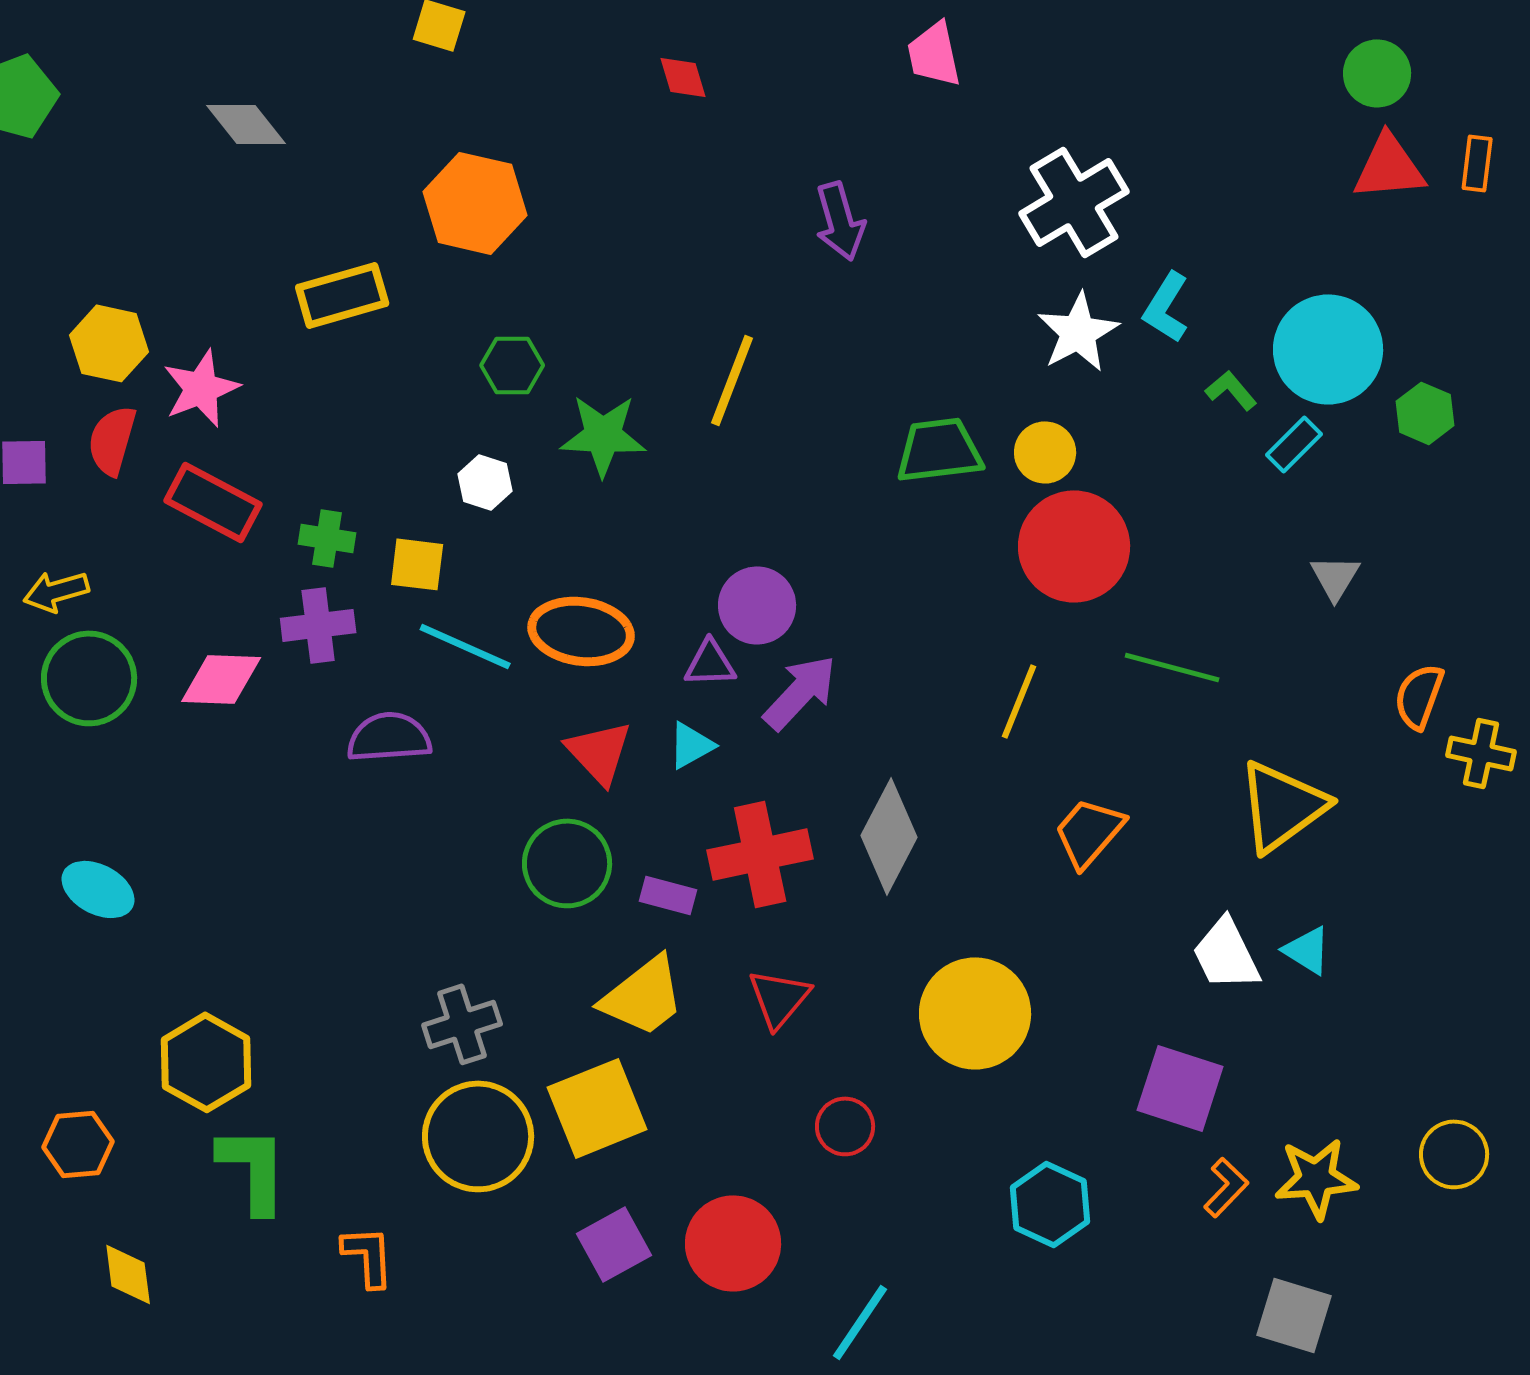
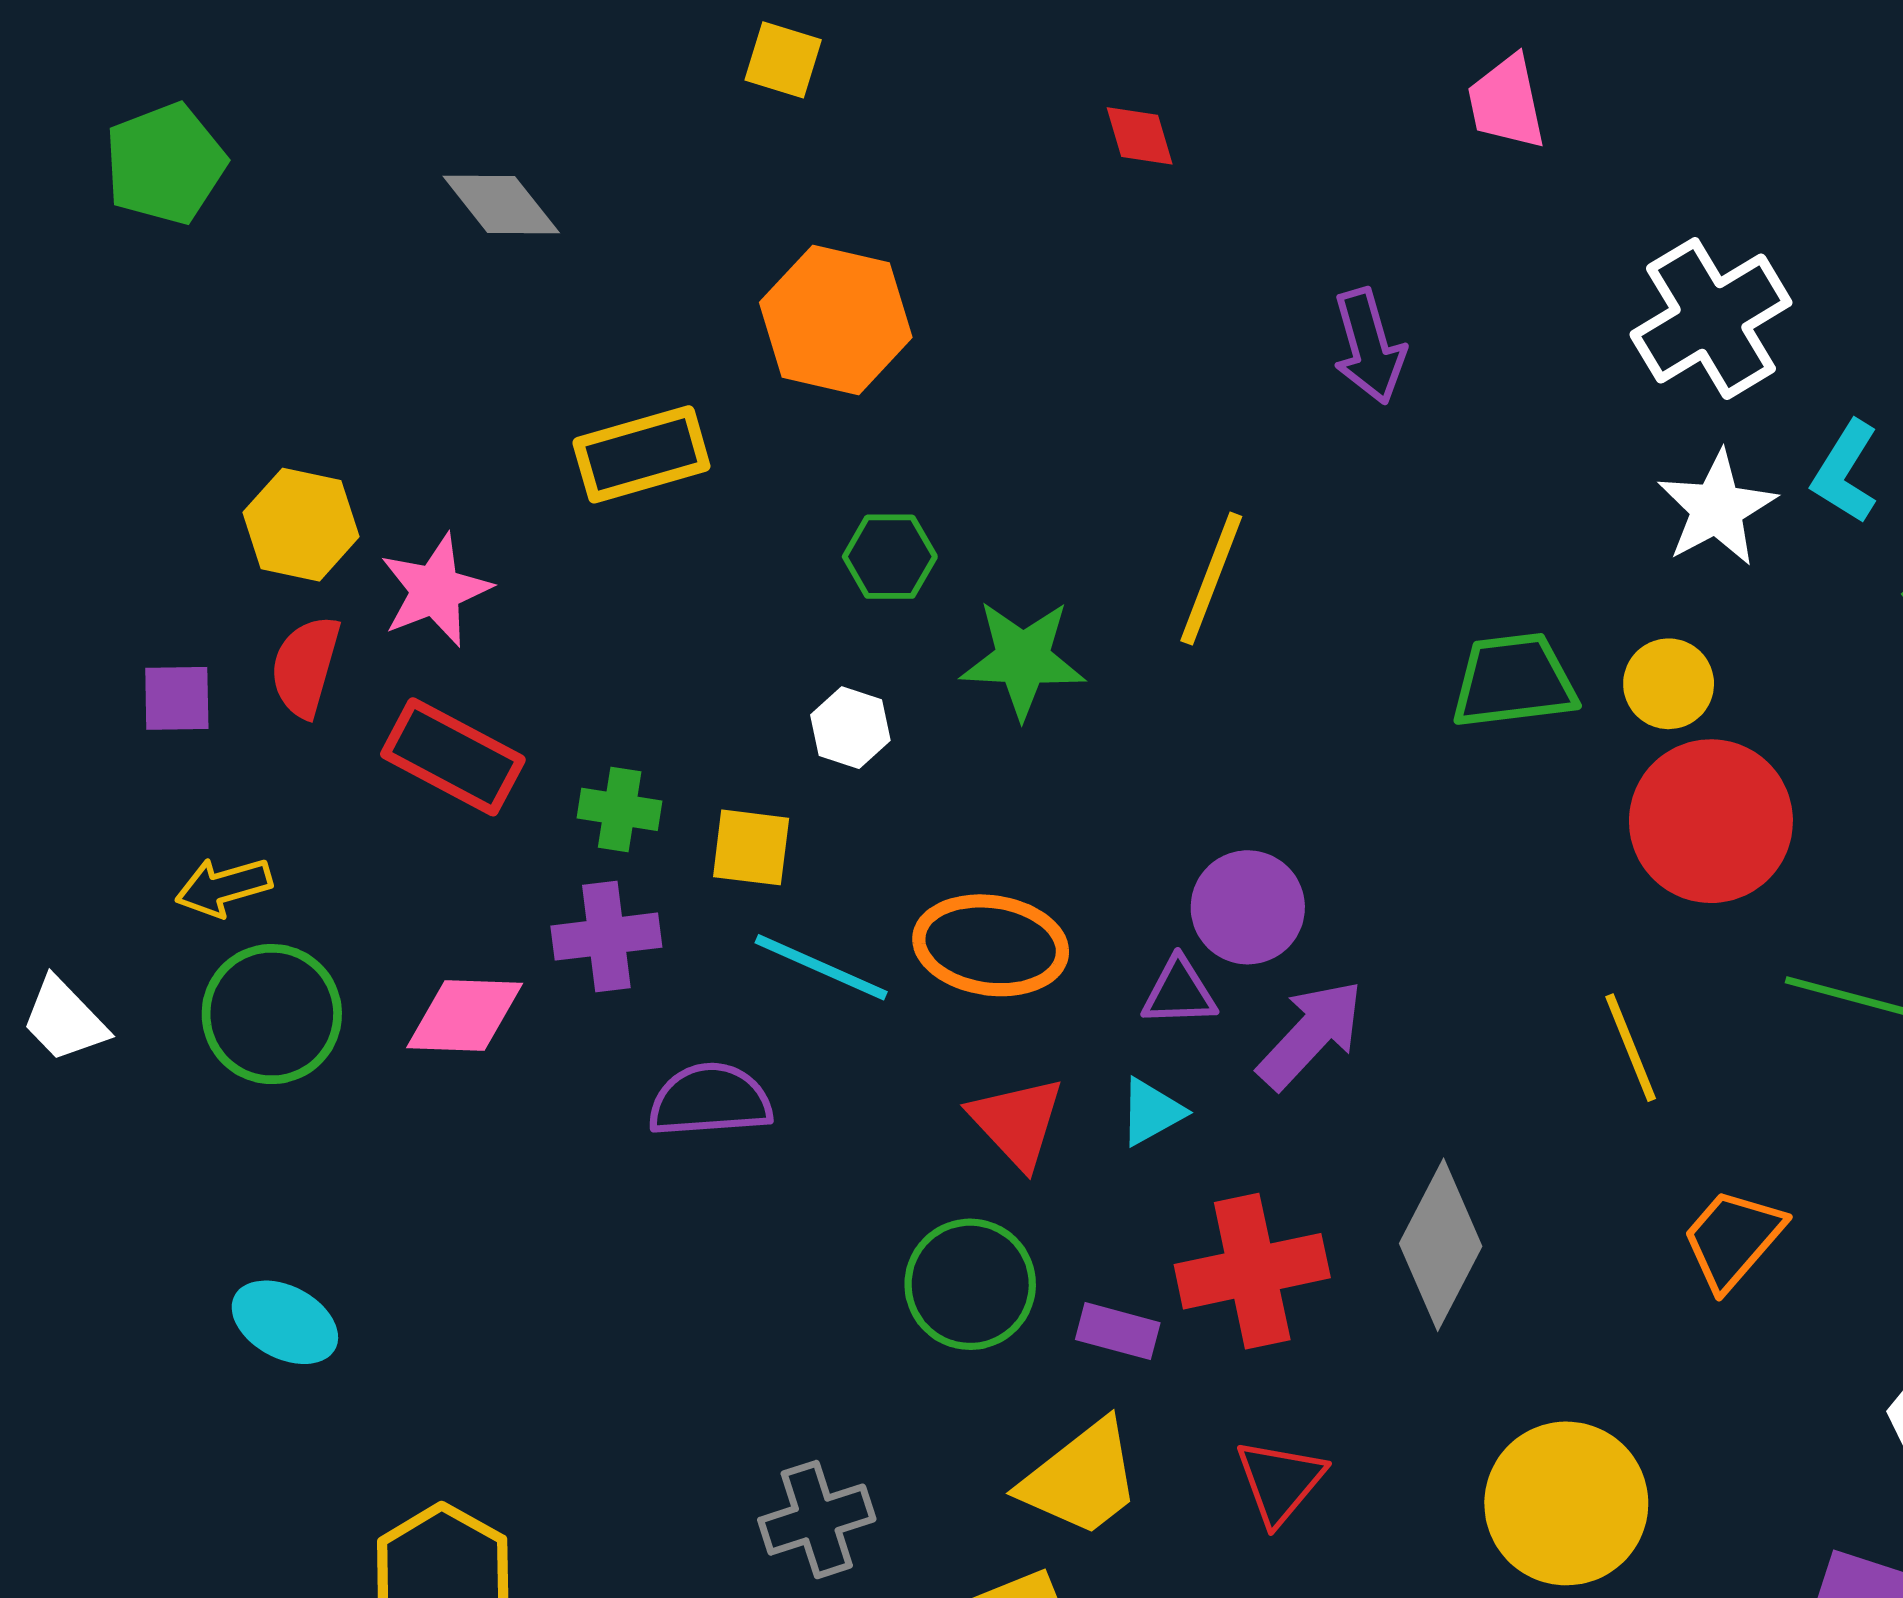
yellow line: (1019, 701) -> (1631, 1048), turned -44

